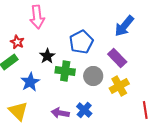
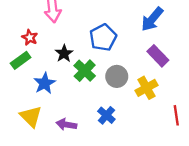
purple rectangle: (117, 58) -> (158, 56), moved
green cross: (65, 71) -> (85, 71), turned 36
purple arrow: (60, 113) -> (66, 124), moved

